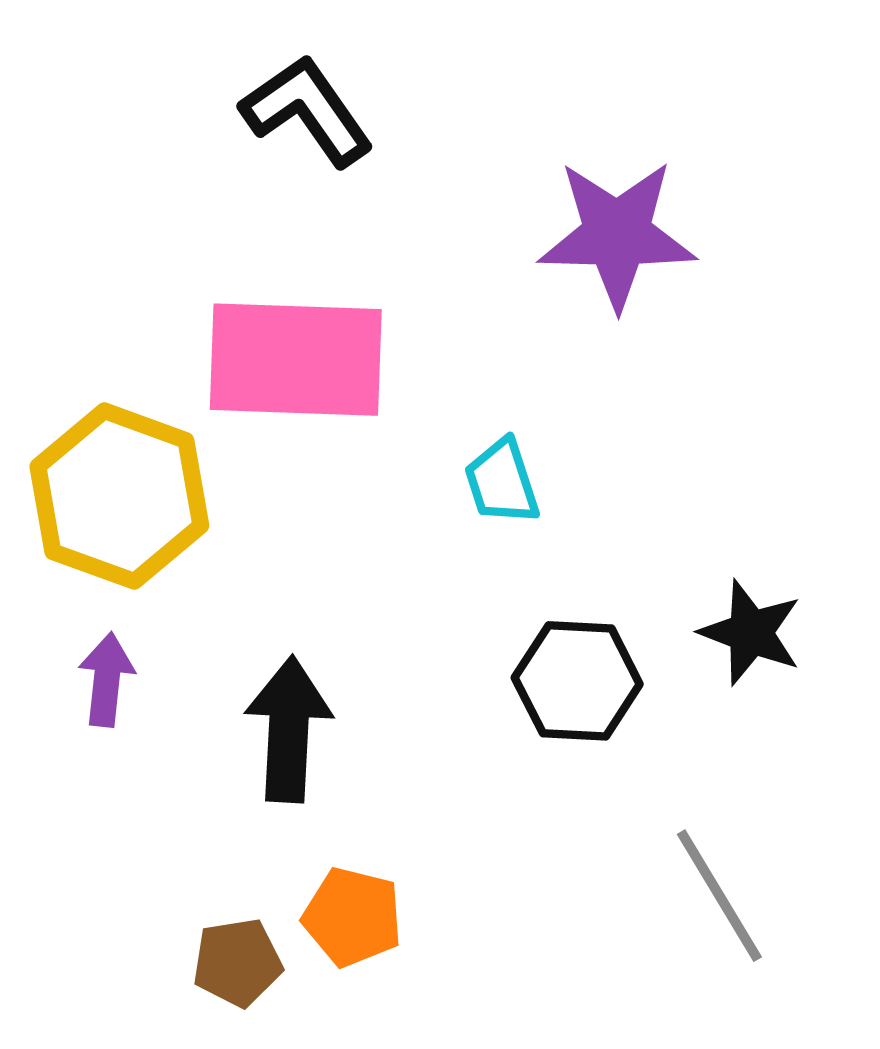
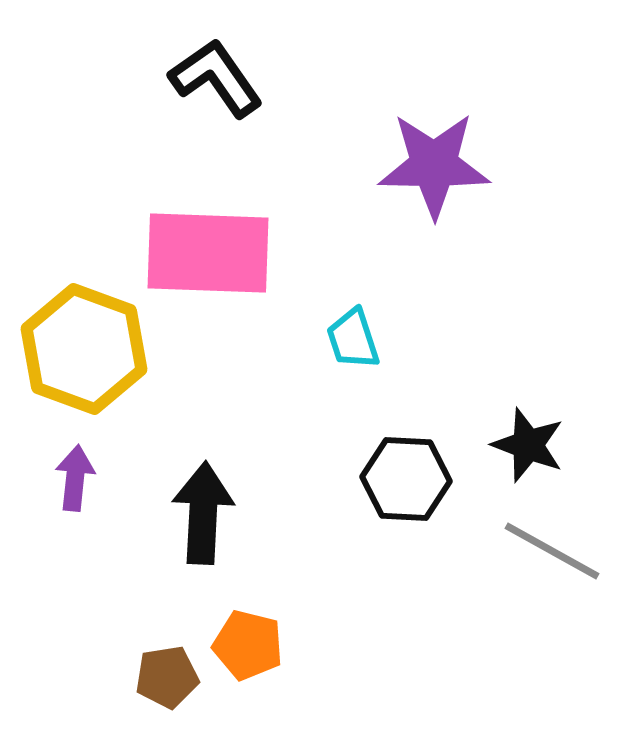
gray line: (719, 896) -> (552, 551), moved, turned -30

